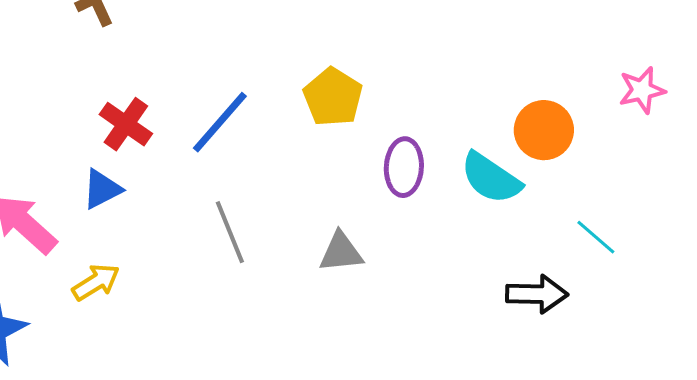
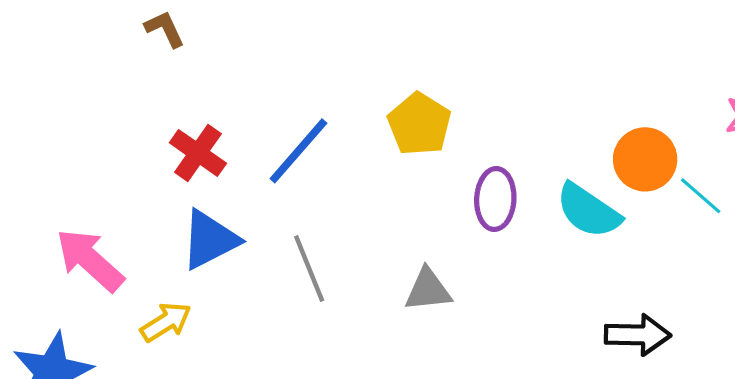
blue triangle: (102, 189) -> (210, 240), moved, size x1.4
cyan line: (596, 237) -> (701, 196), moved

